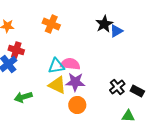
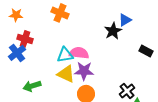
black star: (104, 24) -> (113, 31), moved
black cross: (117, 87) -> (127, 91), moved
black rectangle: (137, 91) -> (146, 51), moved

